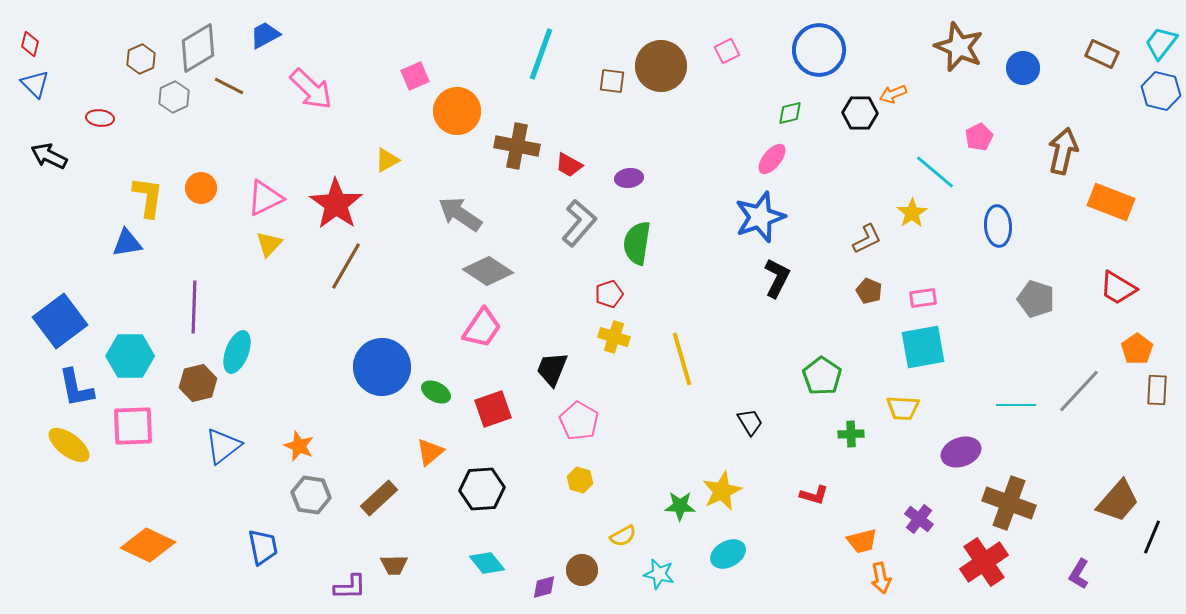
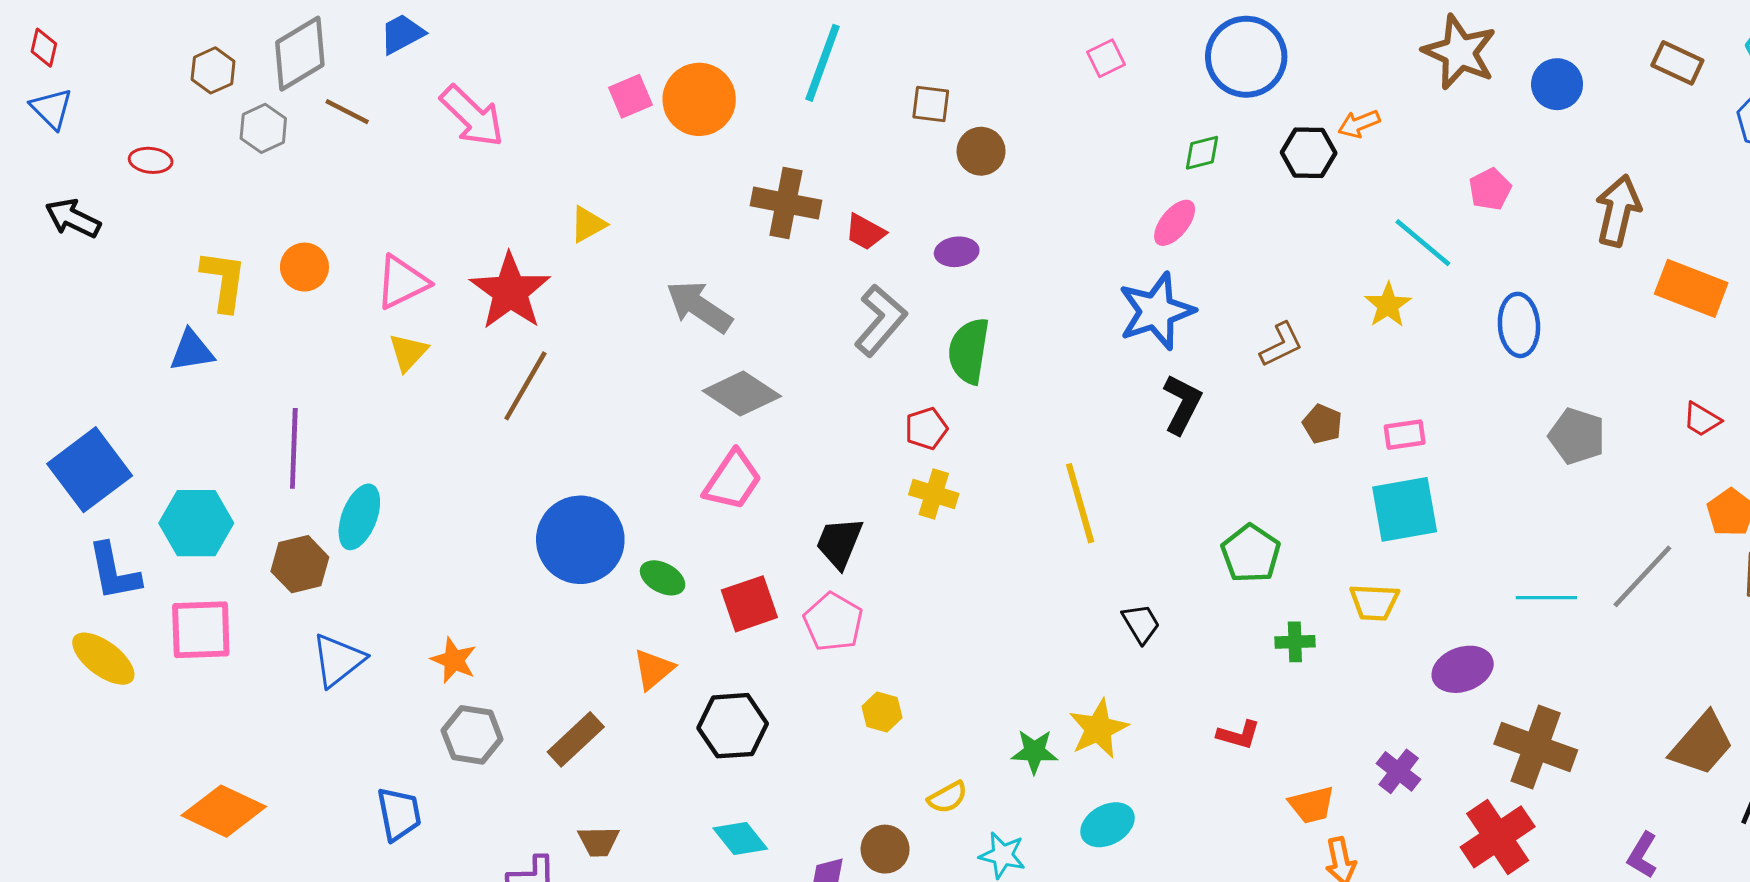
brown circle: (661, 66) -> (981, 151), moved, size x0.6
orange circle: (457, 111) -> (699, 99), moved
brown L-shape: (867, 239) -> (1281, 345), moved
red trapezoid: (1118, 288) -> (1702, 419), size x0.7
yellow line: (682, 359) -> (1080, 503), moved
pink pentagon: (579, 421) -> (833, 622), moved

